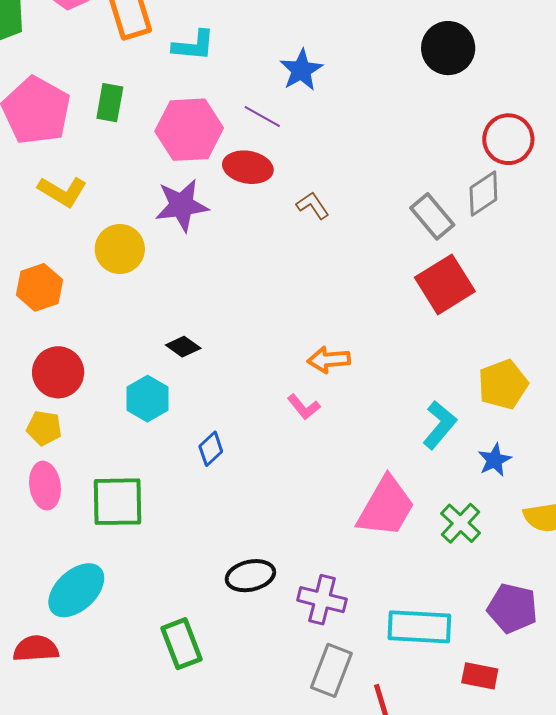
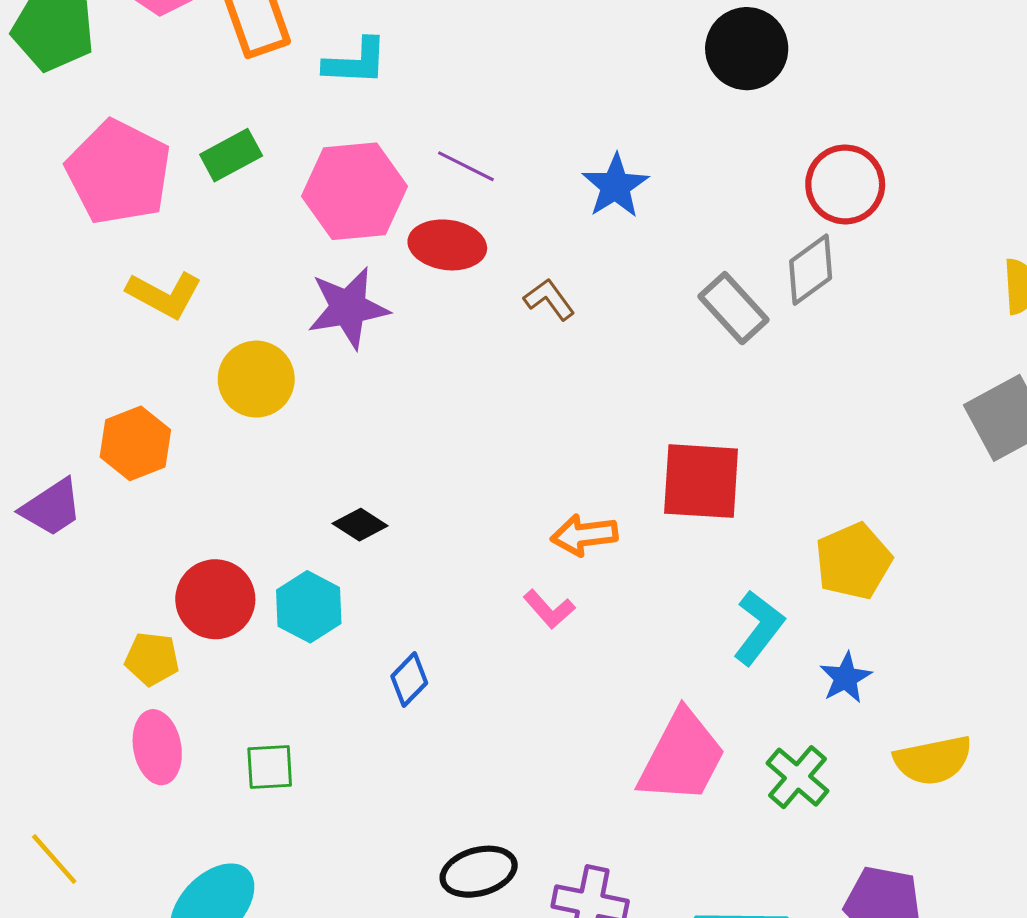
blue star: (301, 70) -> (615, 186), moved
green rectangle: (110, 103) -> (231, 155), turned 54
red square: (445, 284) -> (701, 481), moved, turned 38
red circle: (58, 372) -> (215, 599), moved
green square: (118, 502) -> (270, 767), size x0.6

